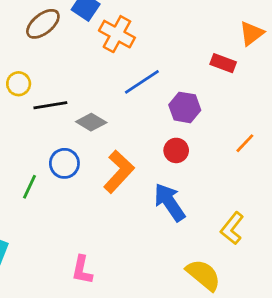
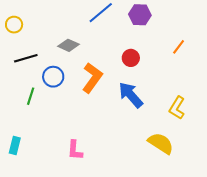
black line: (50, 105) -> (26, 58), moved
purple hexagon: (185, 107) -> (140, 15), moved

